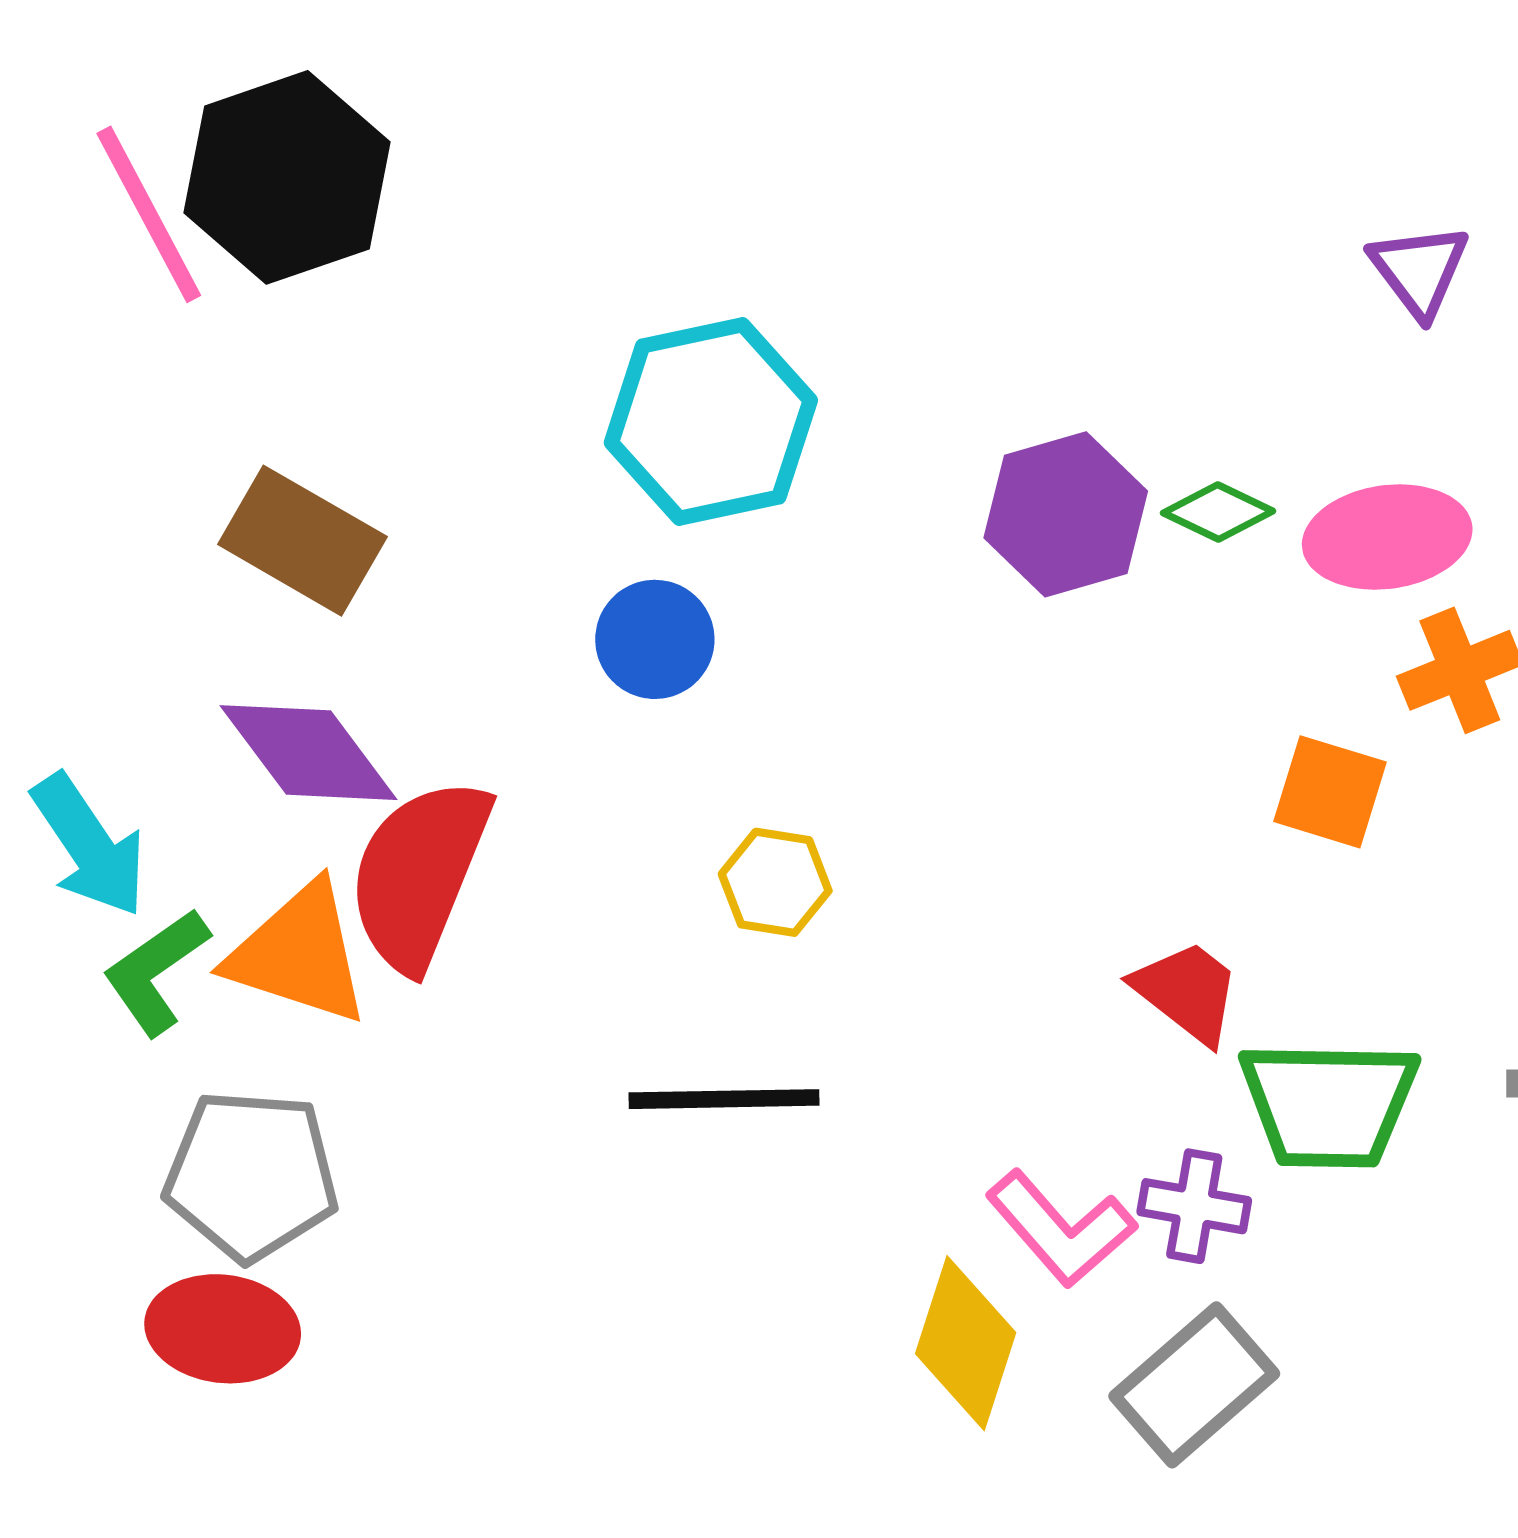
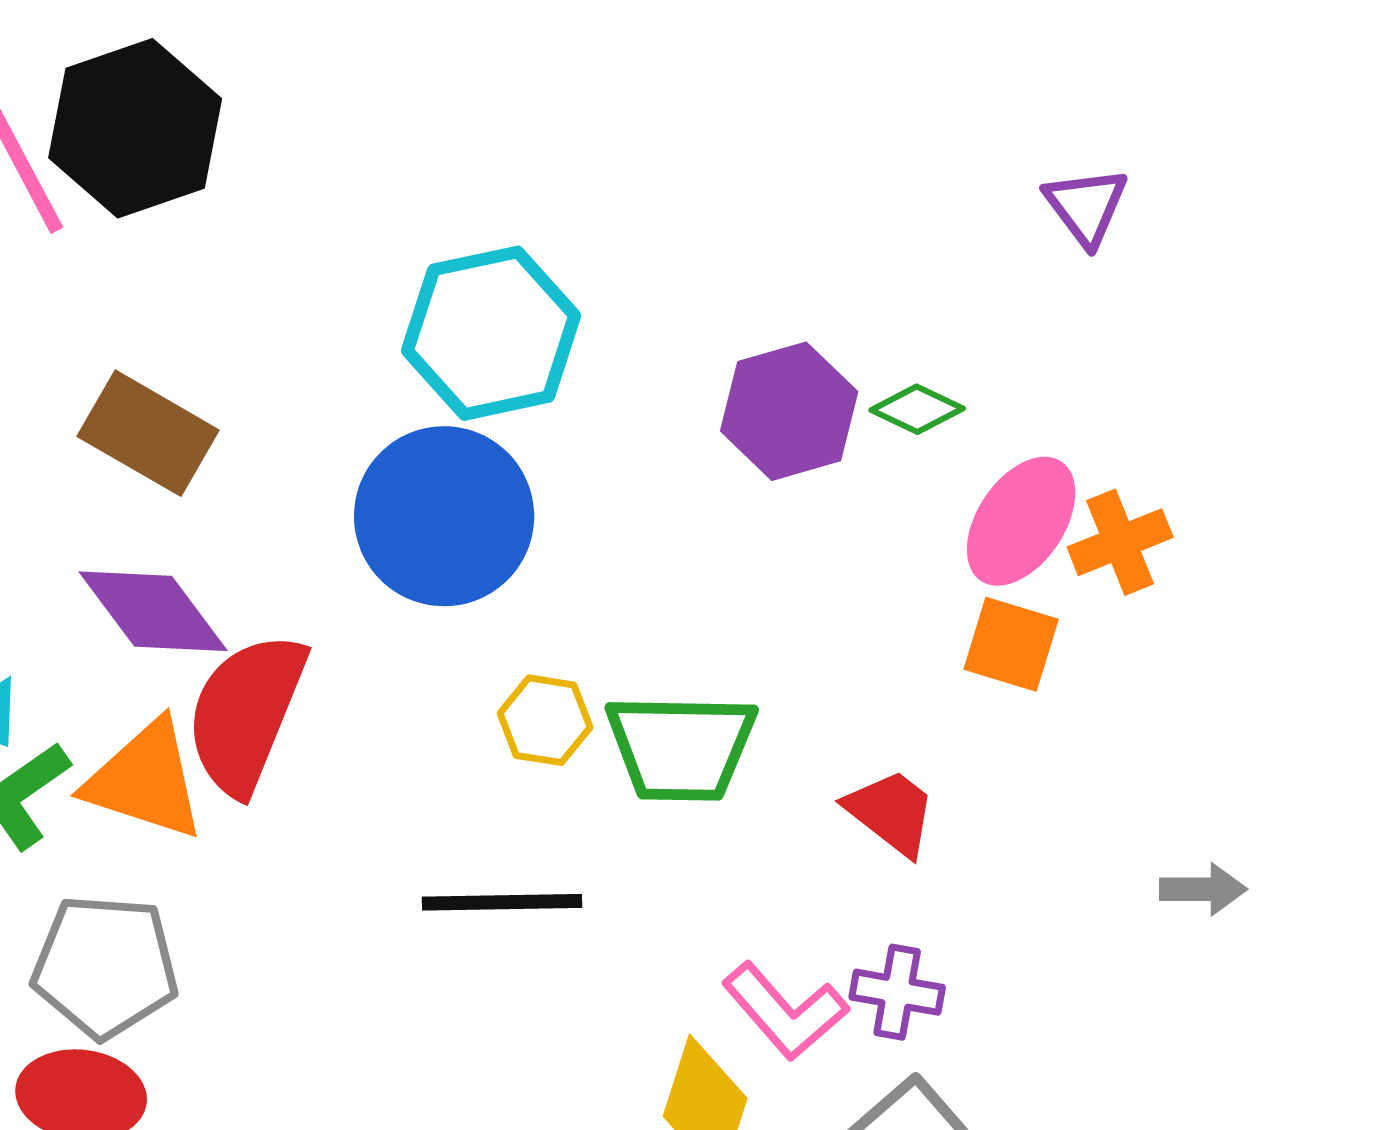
pink ellipse: (1387, 537) -> (1021, 521), moved, turned -48
blue circle: (655, 639) -> (444, 516), size x1.8
green trapezoid: (1329, 1104) -> (681, 747), moved

